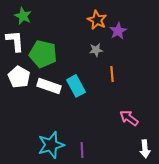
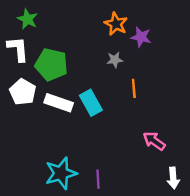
purple star: (118, 31) -> (141, 37), turned -30

